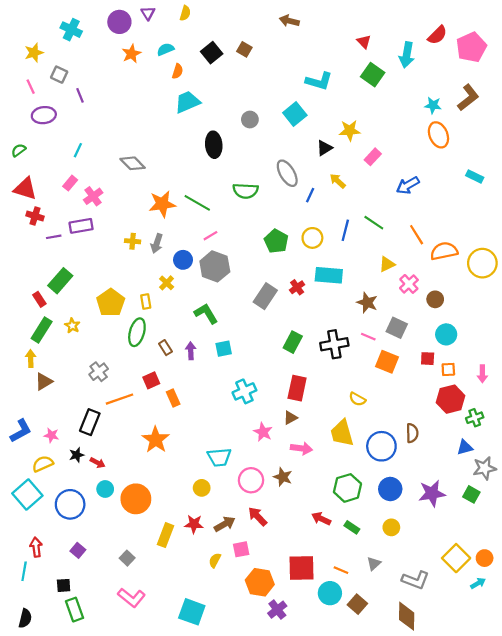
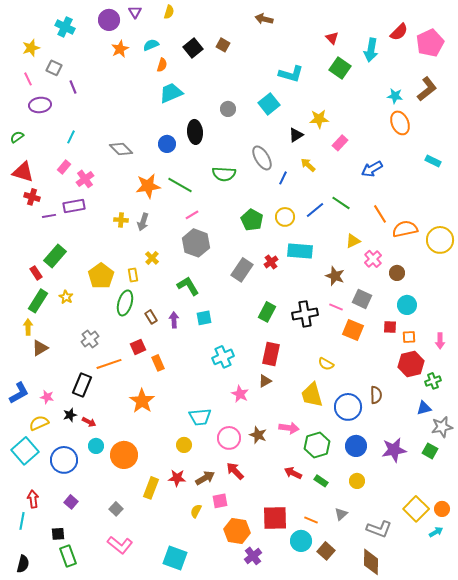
blue line: (345, 230) -> (315, 210), turned 36
blue circle: (183, 260) -> (167, 144), moved
pink arrow: (301, 448) -> (289, 428), moved

